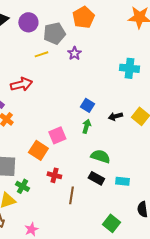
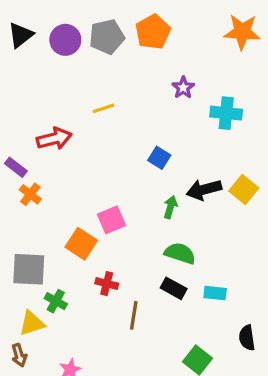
gray pentagon: (54, 33) -> (107, 37), moved
purple star: (74, 53) -> (183, 88), moved
yellow line: (41, 54) -> (104, 108), moved
blue square: (87, 105) -> (159, 158), moved
black arrow: (115, 116) -> (204, 190), size x1.5
green arrow: (86, 126) -> (170, 207), moved

